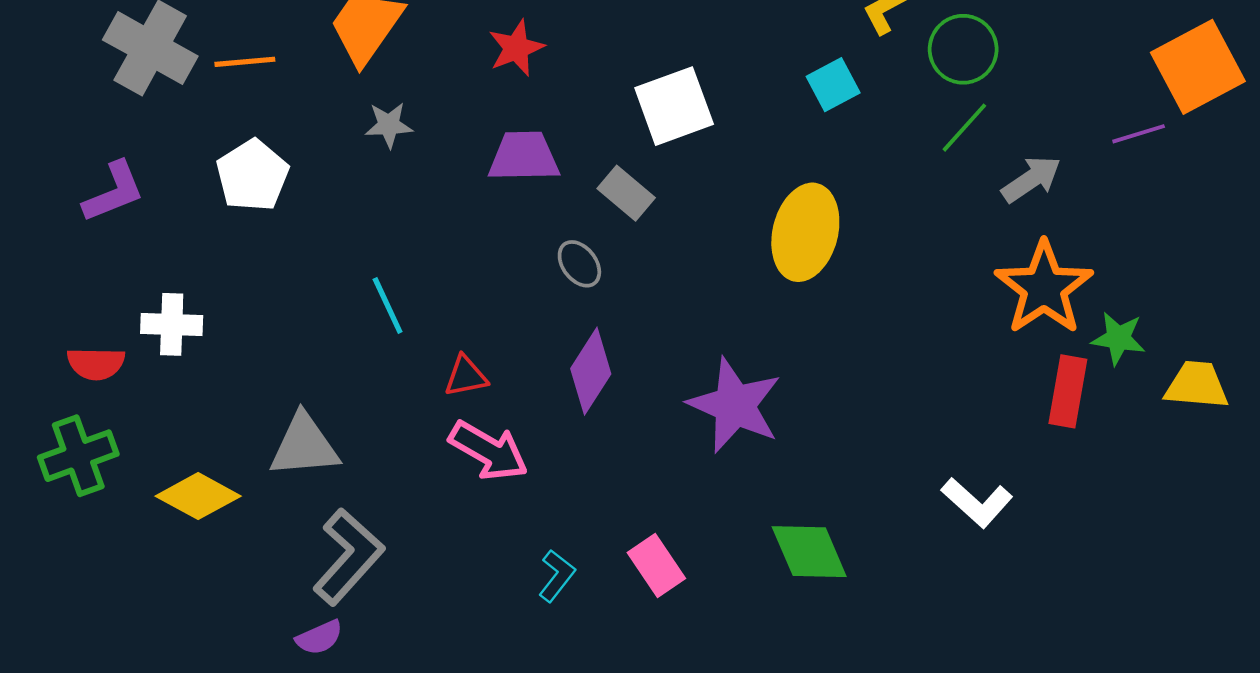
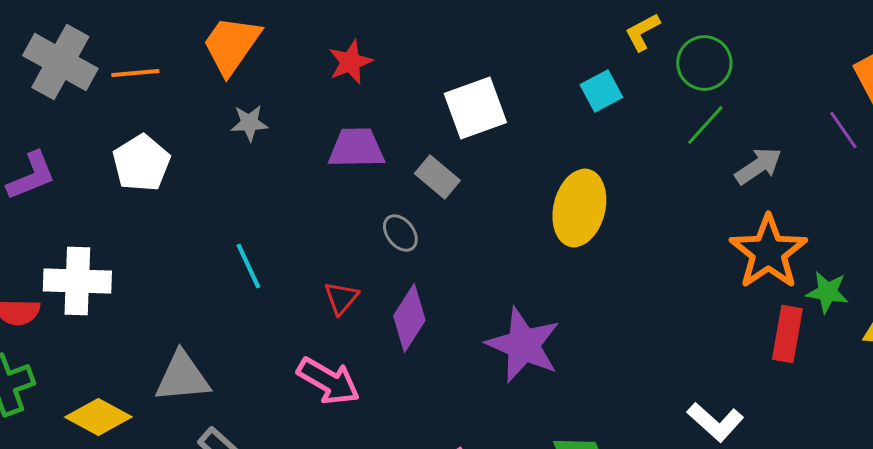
purple line: (1139, 134) -> (843, 130), turned 72
white cross: (172, 324) -> (77, 281), size x1.4
red triangle: (466, 376) -> (341, 298), moved, turned -39

